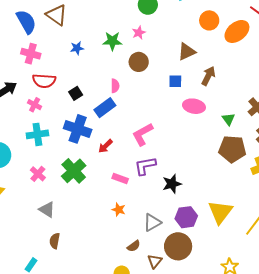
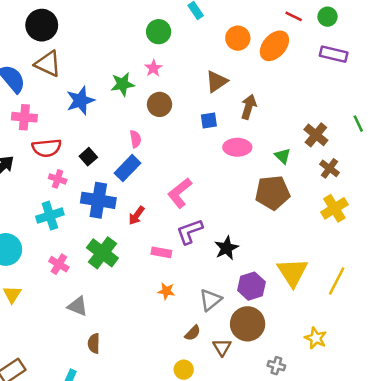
blue star: (77, 48) -> (80, 100), size x1.6
pink cross: (35, 105) -> (58, 179), moved
brown pentagon: (232, 149) -> (273, 193), moved

